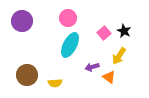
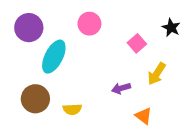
black star: (124, 31) -> (171, 28), moved
cyan ellipse: (70, 45) -> (54, 57), moved
orange triangle: (109, 77) -> (143, 116), moved

